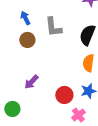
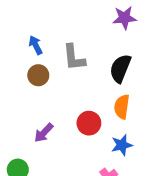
red circle: (64, 95) -> (89, 123), moved

